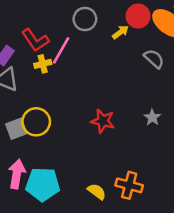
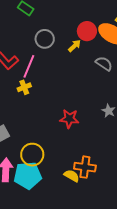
yellow cross: (43, 64) -> (24, 87), moved
yellow circle: (36, 122) -> (32, 155), moved
orange cross: (129, 185) -> (85, 167), moved

